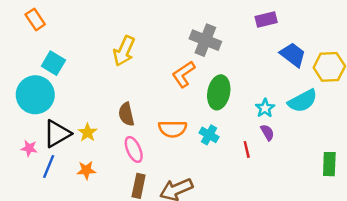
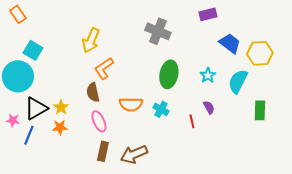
orange L-shape: (184, 74) -> (104, 68), moved
cyan semicircle: (303, 101) -> (238, 81), turned 145
cyan star: (265, 108) -> (208, 75), moved
green rectangle: (329, 164) -> (260, 110), moved
orange star: (86, 170) -> (60, 127), moved

